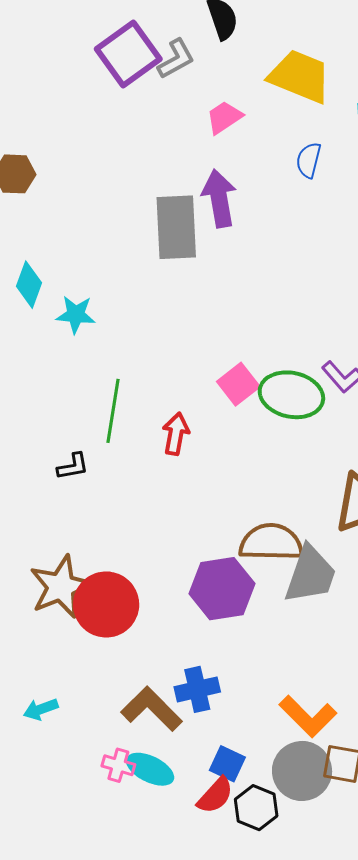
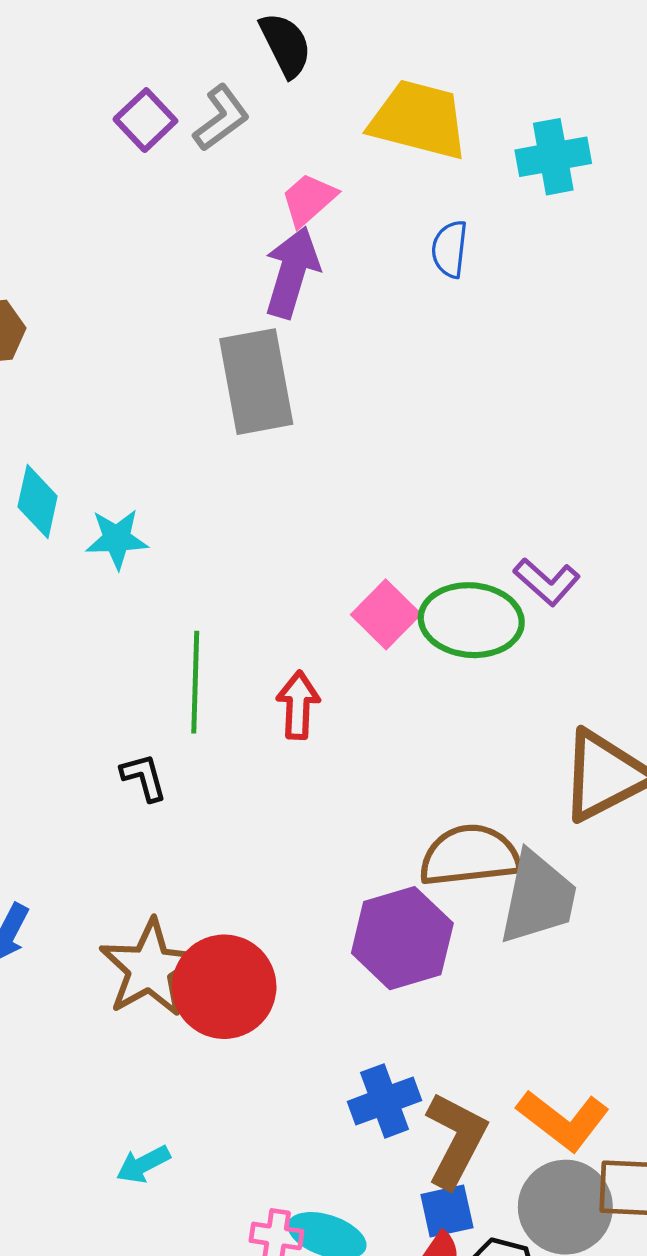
purple square: (128, 54) -> (145, 120), size x0.6
purple arrow: (219, 198) -> (292, 272), moved, turned 34
black L-shape: (73, 466) -> (144, 777), turned -88
brown L-shape: (152, 709) -> (456, 1140), moved, turned 80
blue square: (227, 764) -> (447, 1211), turned -30

